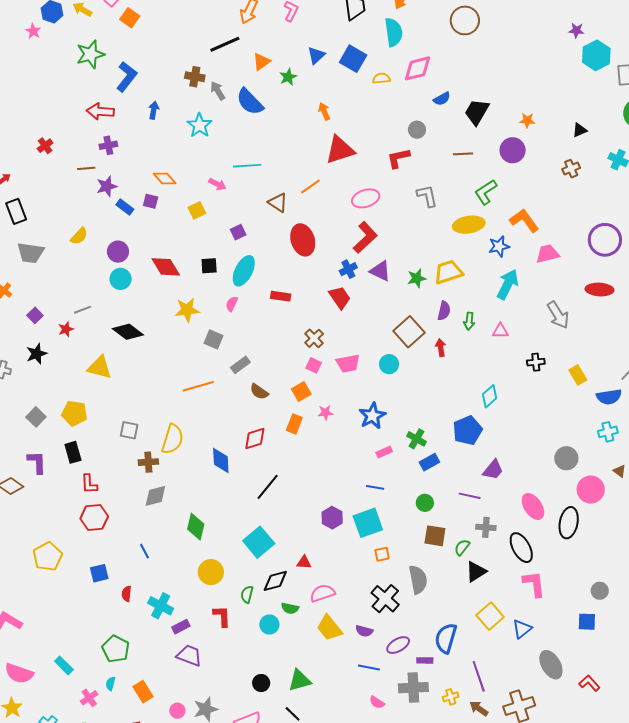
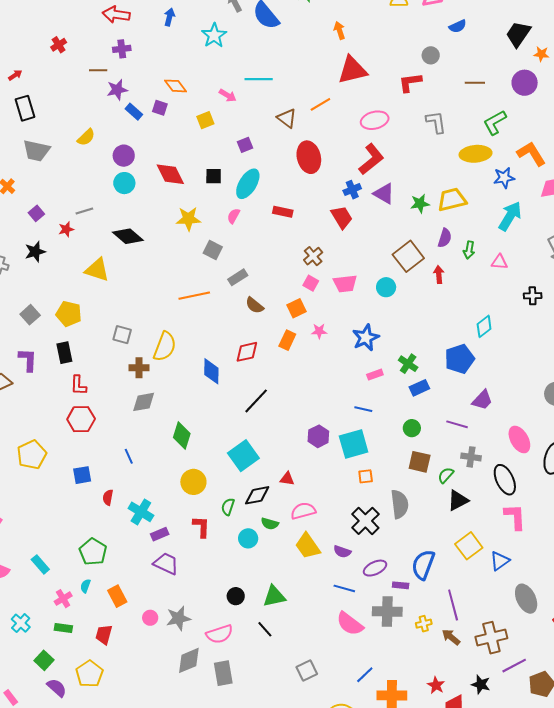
black trapezoid: (477, 112) -> (518, 34), moved
pink semicircle: (377, 702) -> (350, 624), size x1.8

